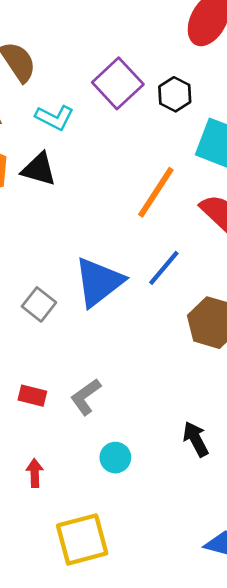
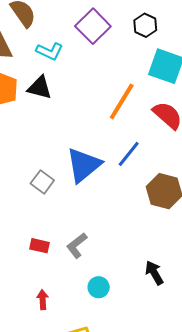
black hexagon: (175, 94) -> (145, 25), moved

